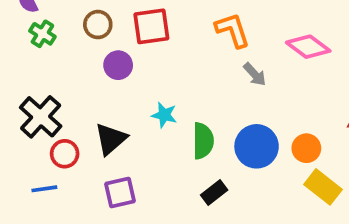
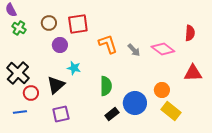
orange L-shape: (233, 30) -> (108, 44), moved
pink diamond: (308, 47) -> (163, 49), moved
cyan star: (164, 115) -> (74, 68), moved
blue circle: (257, 146) -> (135, 103), moved

